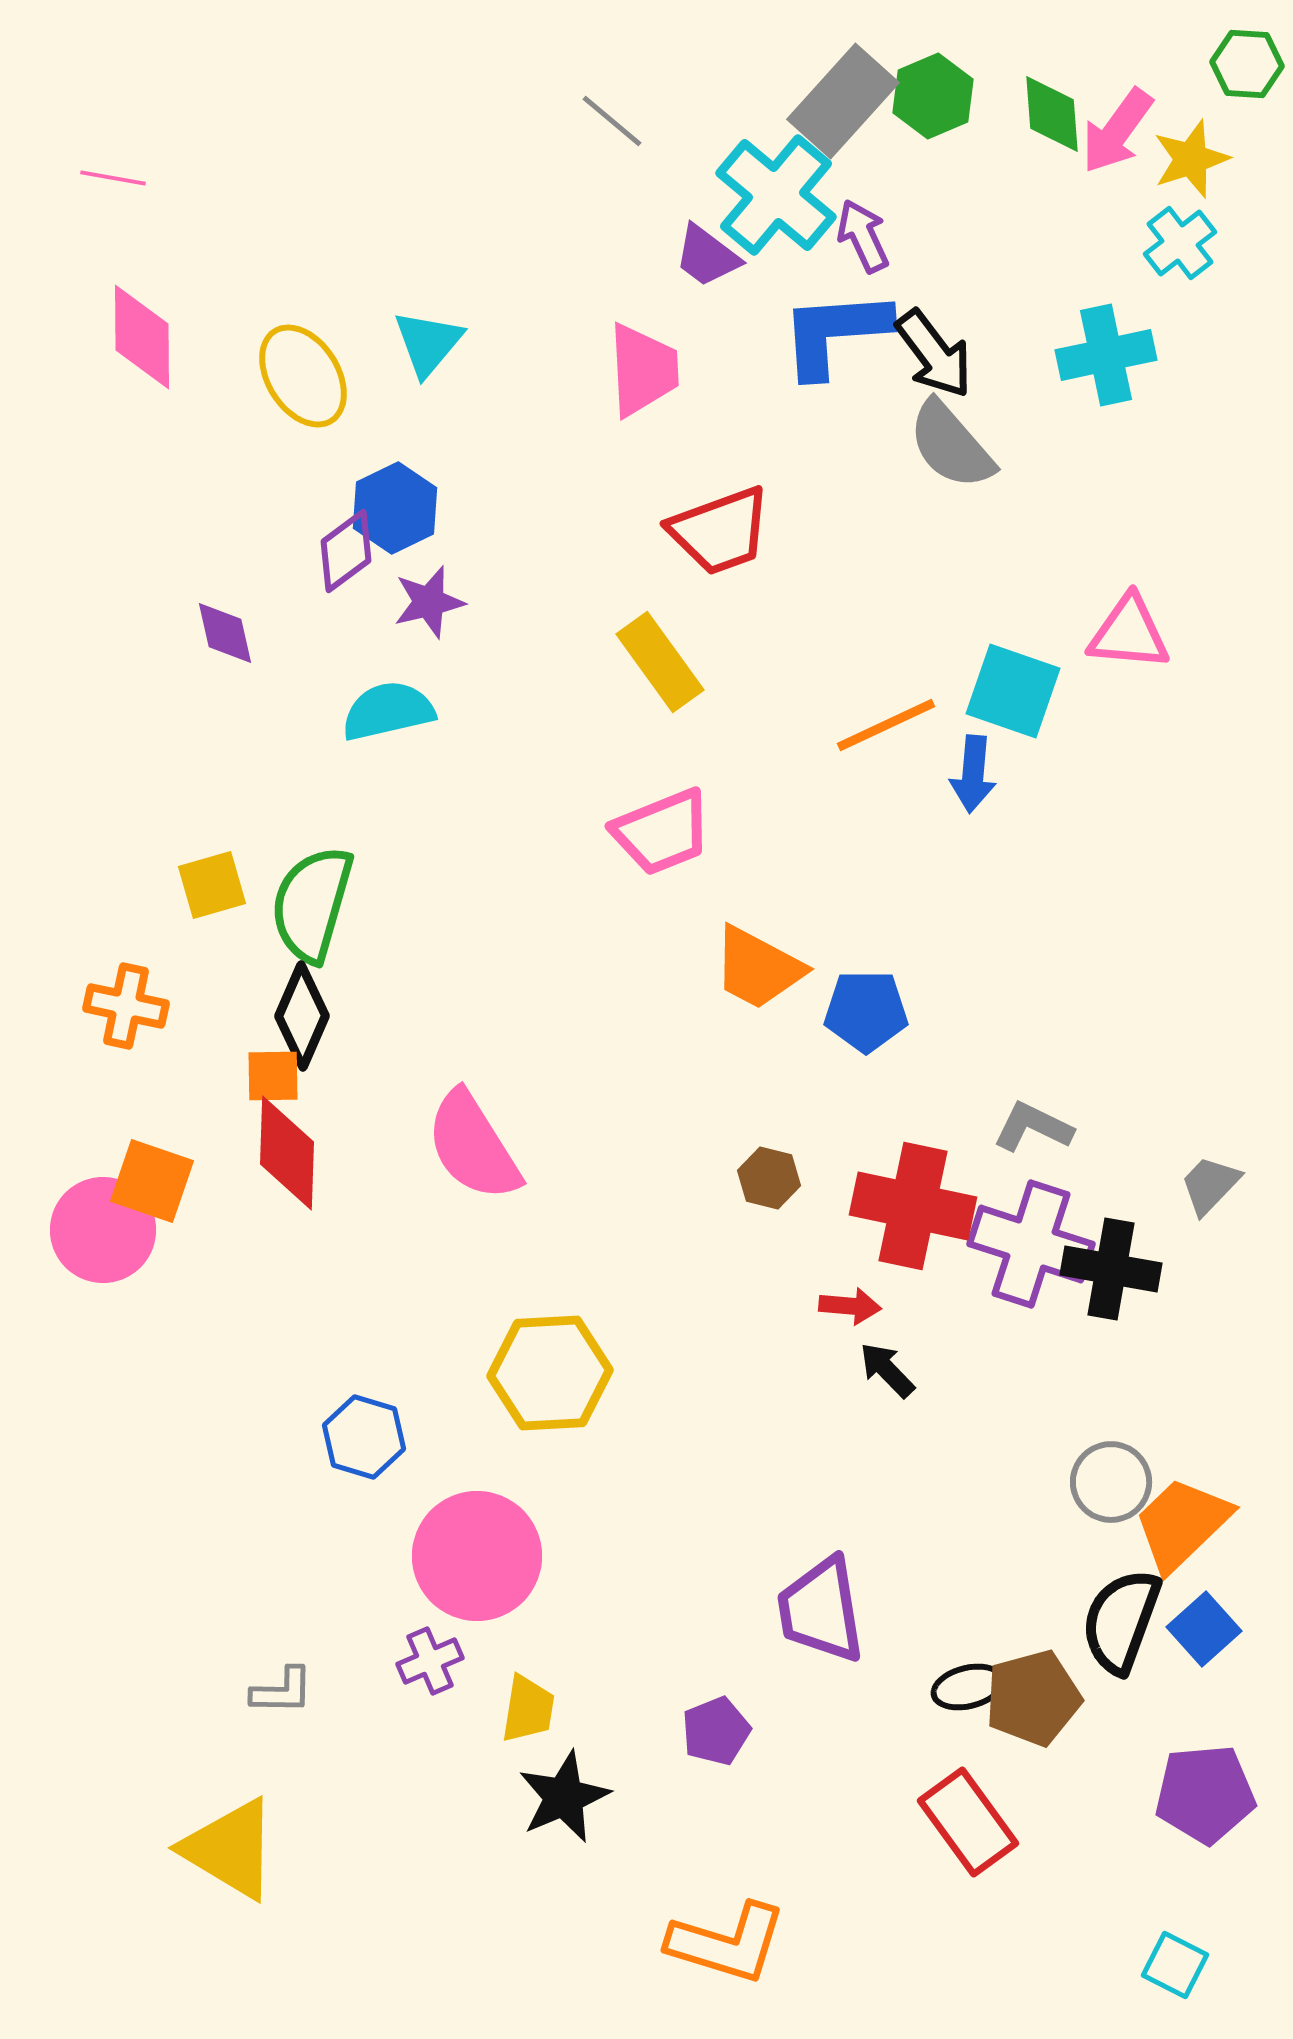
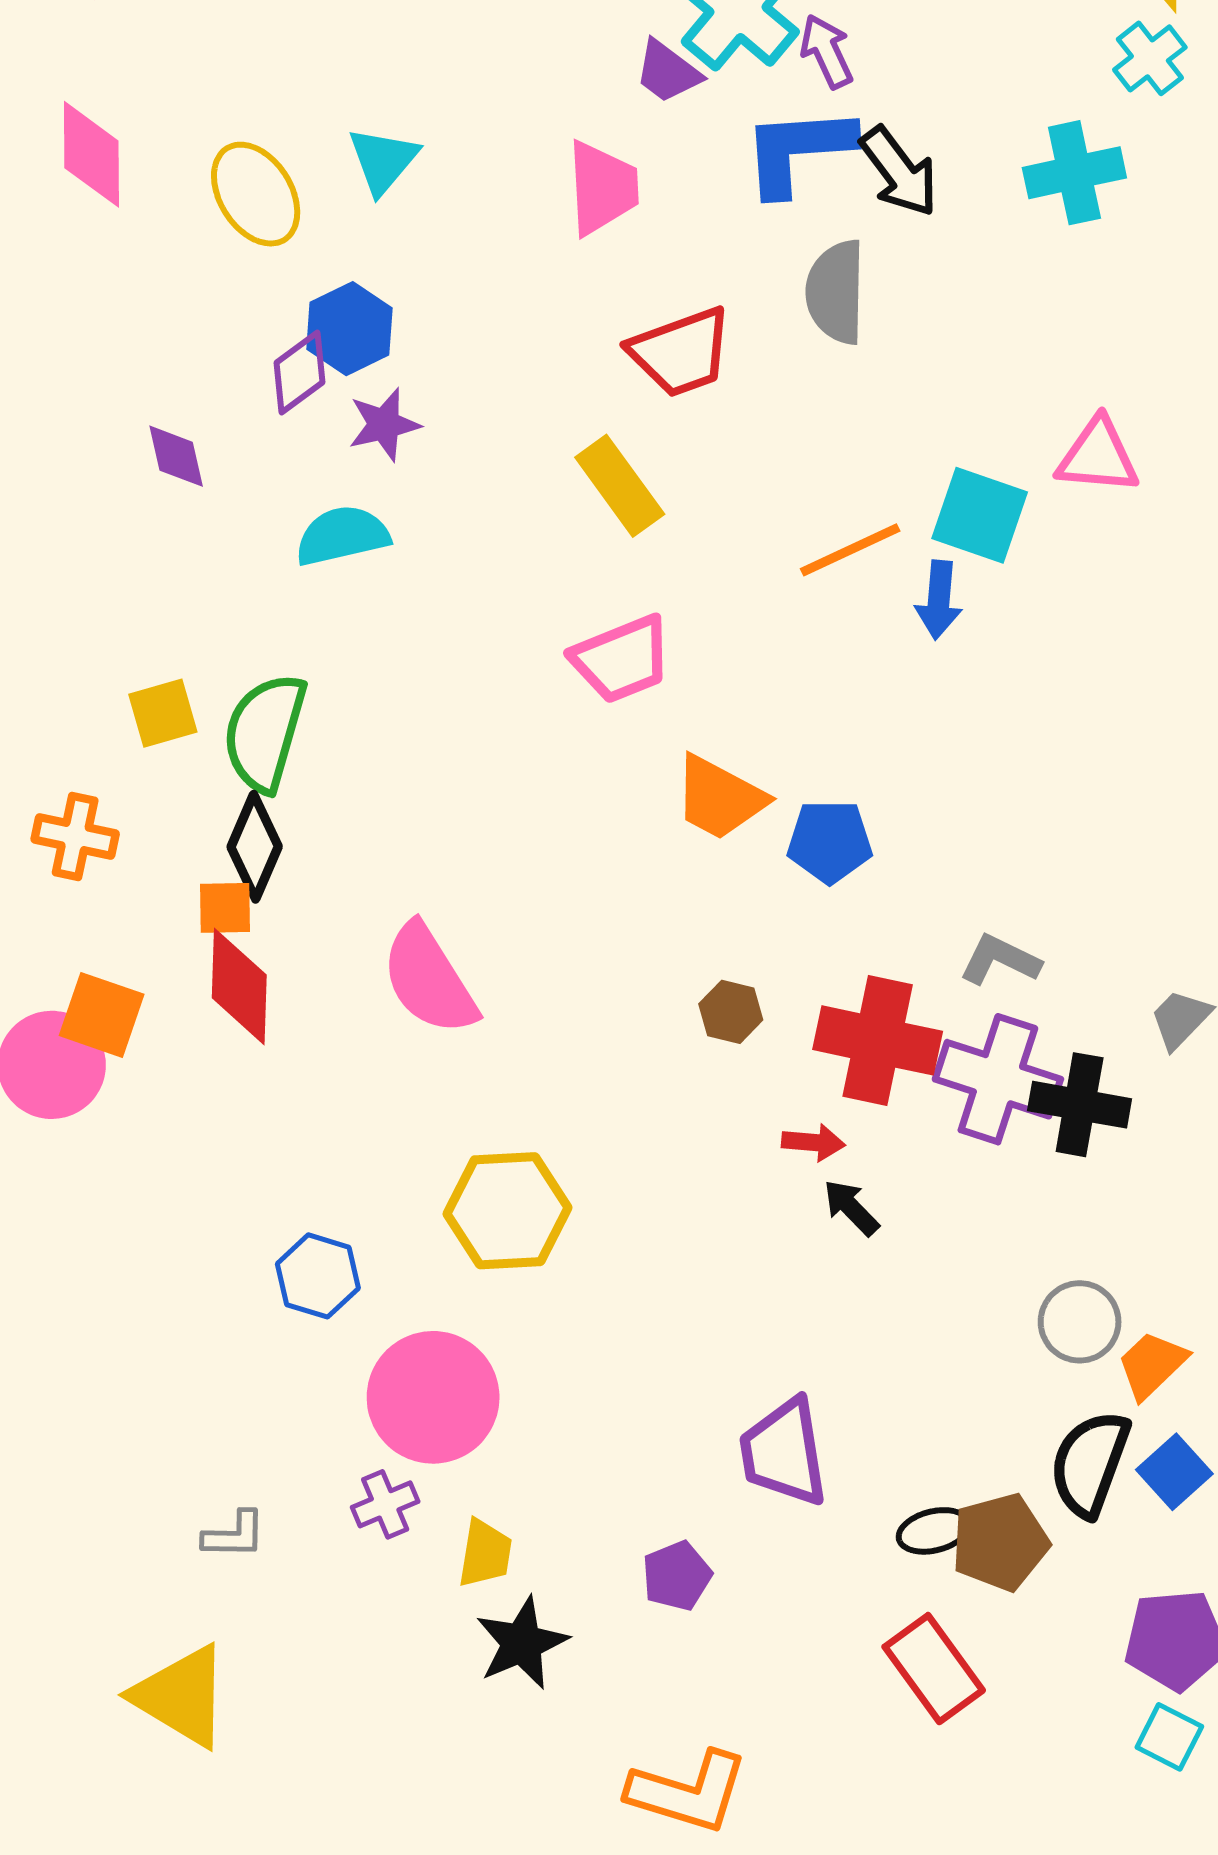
gray semicircle: (951, 445) -> (836, 292), moved, turned 42
orange trapezoid: (1182, 1524) -> (1152, 1365), size x0.7
cyan square: (1175, 1965) -> (1169, 1737), moved

